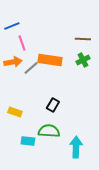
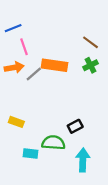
brown line: (83, 39) -> (90, 42), turned 35
black rectangle: (53, 105) -> (75, 126), moved, turned 32

